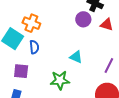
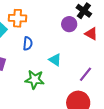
orange cross: (31, 23) -> (18, 18), turned -30
blue semicircle: (34, 47) -> (28, 44), moved

